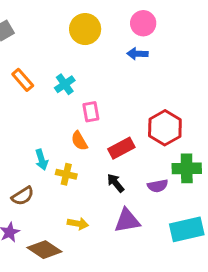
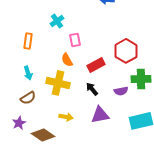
orange rectangle: (23, 80) -> (28, 41), moved, turned 49
cyan arrow: (42, 160) -> (28, 73), moved
yellow cross: (66, 174) -> (58, 83), size x1.6

